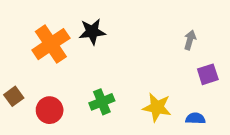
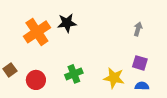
purple square: (208, 74) -> (140, 63), moved, turned 35

